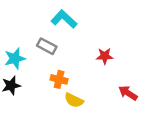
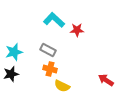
gray rectangle: (47, 46) -> (48, 50), moved
red star: (105, 56) -> (77, 30), moved

